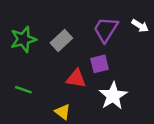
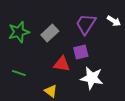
white star: (113, 96) -> (92, 78), turned -30

